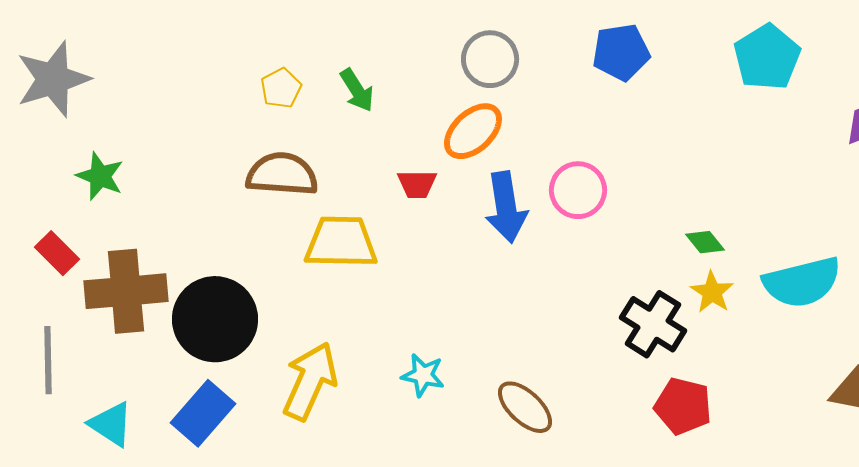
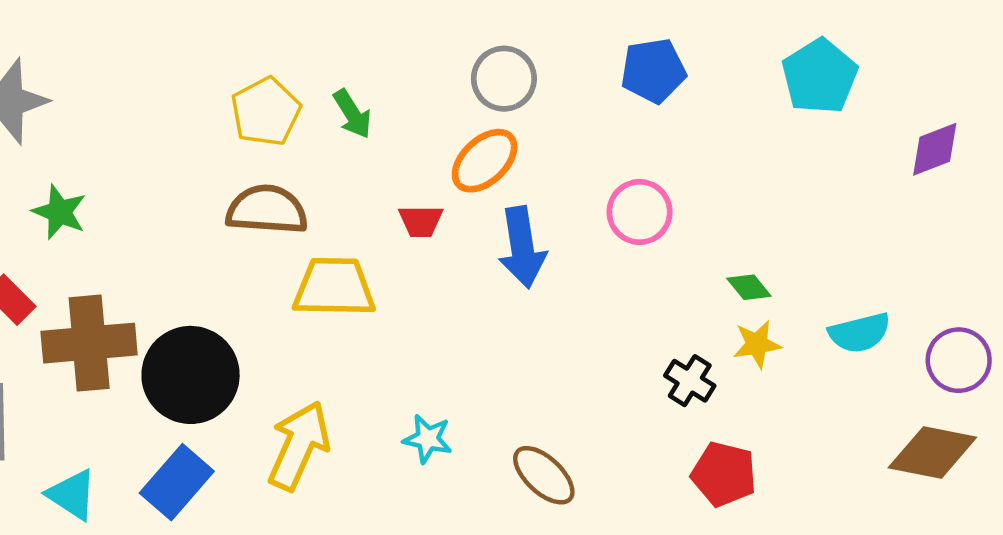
yellow pentagon: (281, 88) -> (266, 112), size x1.5
pink circle: (578, 190) -> (640, 212), moved
cyan semicircle: (802, 282) -> (860, 333), size x0.7
yellow star: (712, 292) -> (757, 344), turned 30
black cross: (653, 324) -> (690, 381), size x0.7

